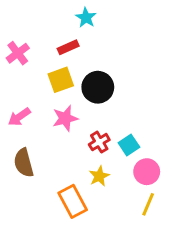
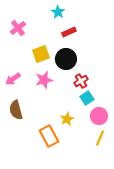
red rectangle: (68, 47) -> (69, 32), moved
pink cross: (18, 53) -> (18, 28), moved
red cross: (99, 142) -> (81, 81), moved

